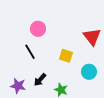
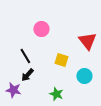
pink circle: (38, 29) -> (41, 29), moved
black arrow: (40, 80) -> (27, 75), moved

